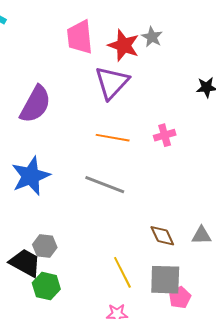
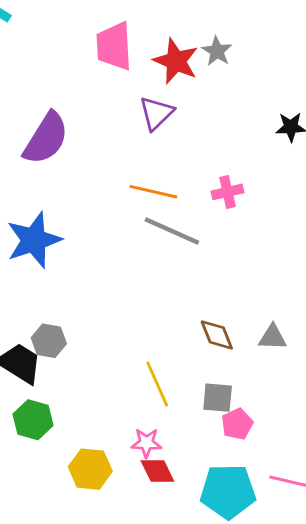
purple triangle: (112, 83) -> (156, 113), size x0.7
gray line: (105, 185) -> (172, 231), moved
gray square: (165, 280) -> (218, 398), size x0.7
green hexagon: (46, 286) -> (33, 420), moved

